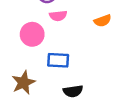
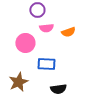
orange semicircle: (103, 21) -> (68, 32), moved

